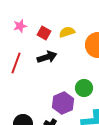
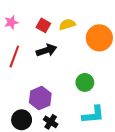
pink star: (20, 26) -> (11, 22), moved
purple hexagon: (63, 103) -> (40, 98), moved

